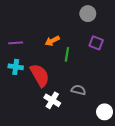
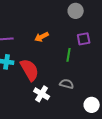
purple square: (96, 43) -> (84, 39), turned -32
green line: (67, 54) -> (69, 55), moved

